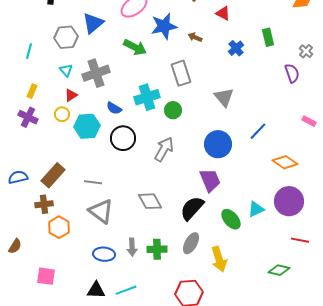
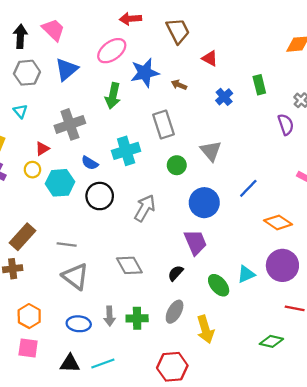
gray hexagon: (66, 37) -> (27, 73), moved
green arrow: (135, 47) -> (113, 96), turned 75
cyan triangle: (66, 70) -> (20, 111), moved
green circle: (173, 110) -> (177, 165), moved
black semicircle: (192, 208) -> (176, 273), size x0.6
orange hexagon: (59, 227) -> (29, 316), moved
pink square: (46, 276) -> (28, 348), moved

